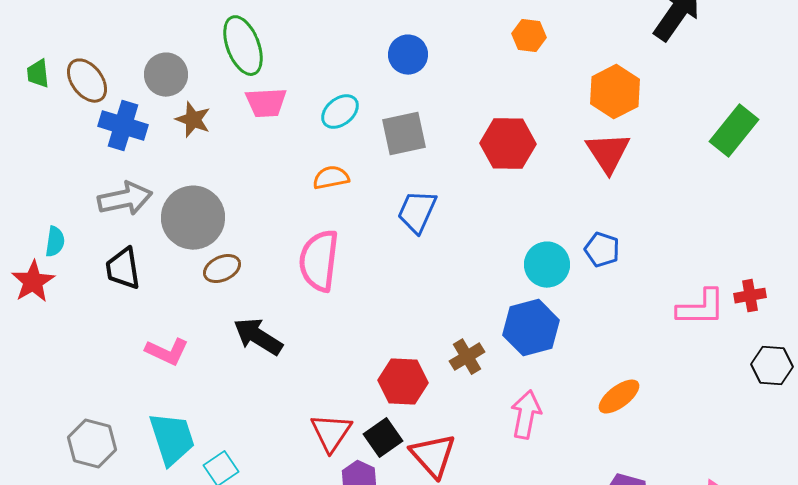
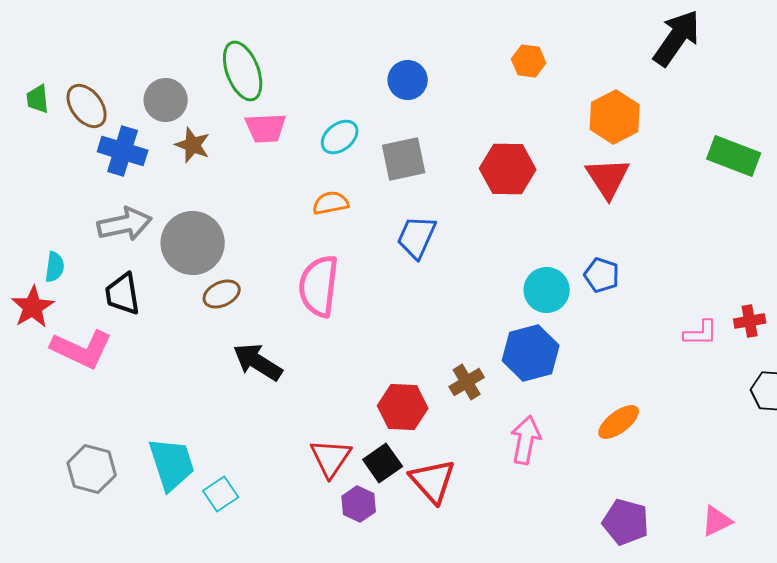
green rectangle: (734, 131) -> (734, 156), turned 72
pink L-shape: (701, 308) -> (701, 333), size x0.7
pink L-shape: (167, 352) -> (82, 349), moved, size x1.4

